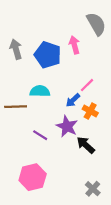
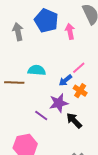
blue pentagon: (48, 55) -> (46, 21), moved
purple star: (67, 126) -> (59, 103), turned 30
purple line: (40, 135) -> (41, 115), moved

